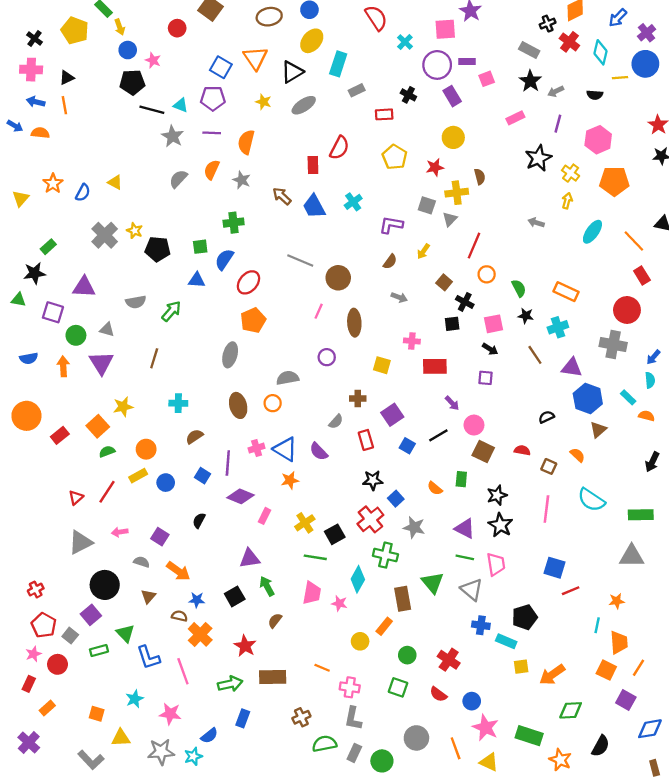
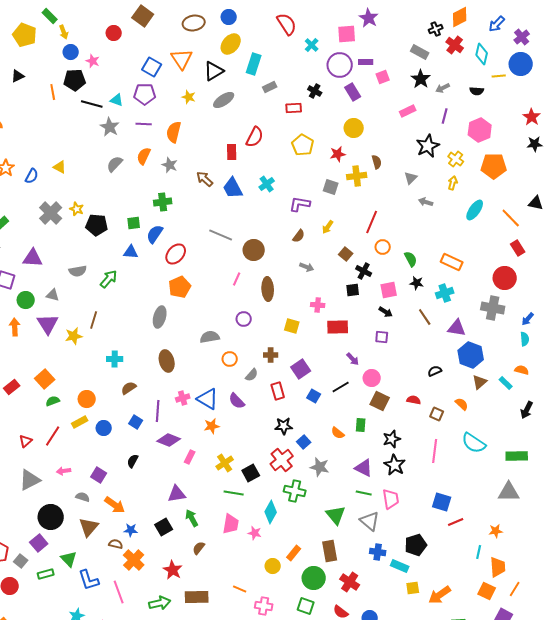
orange line: (64, 105) -> (53, 92), moved
gray triangle: (450, 219) -> (411, 178), moved
cyan rectangle: (628, 397) -> (506, 383), moved
orange circle: (273, 403) -> (230, 359), moved
yellow star: (123, 407) -> (74, 336), moved
brown triangle: (148, 596) -> (89, 527), size x1.5
brown rectangle: (403, 599) -> (330, 551), moved
green circle: (407, 655) -> (314, 578), size x1.5

